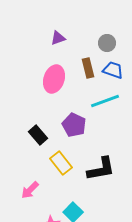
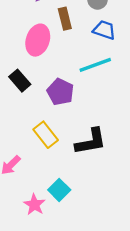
brown rectangle: (88, 68) -> (65, 19), moved
black rectangle: (38, 135) -> (20, 81), moved

